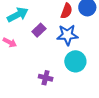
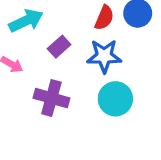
purple cross: (46, 78) -> (51, 98), moved, size x1.5

